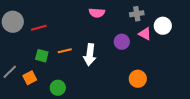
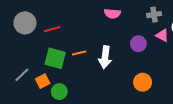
green square: (42, 56) -> (55, 58), size x1.5
orange circle: (138, 79) -> (143, 82), moved
green circle: (58, 88) -> (59, 92), moved

